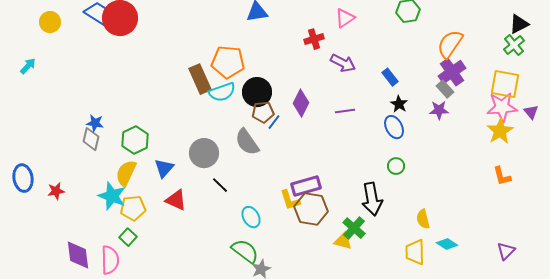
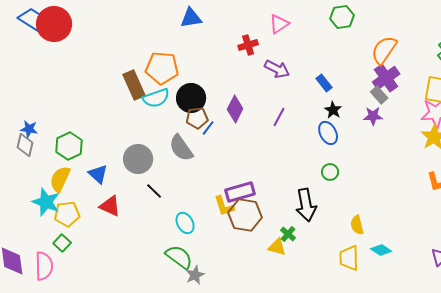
purple line: (345, 111) -> (279, 117), turned -54
blue triangle: (164, 168) -> (98, 174), turned -30
green cross: (354, 228) -> (288, 234), size x0.7

